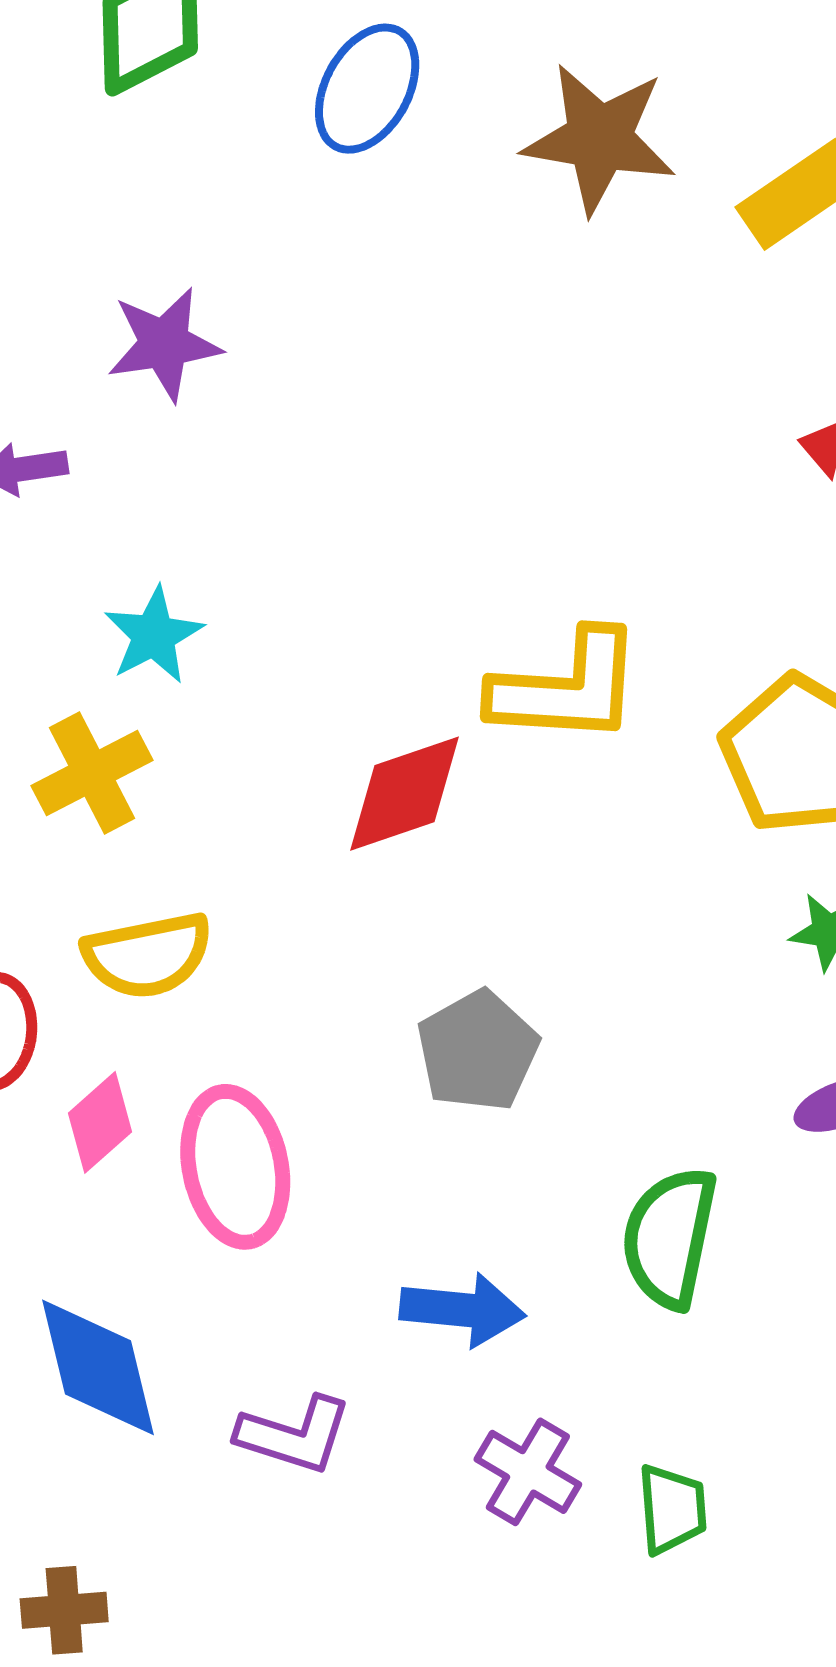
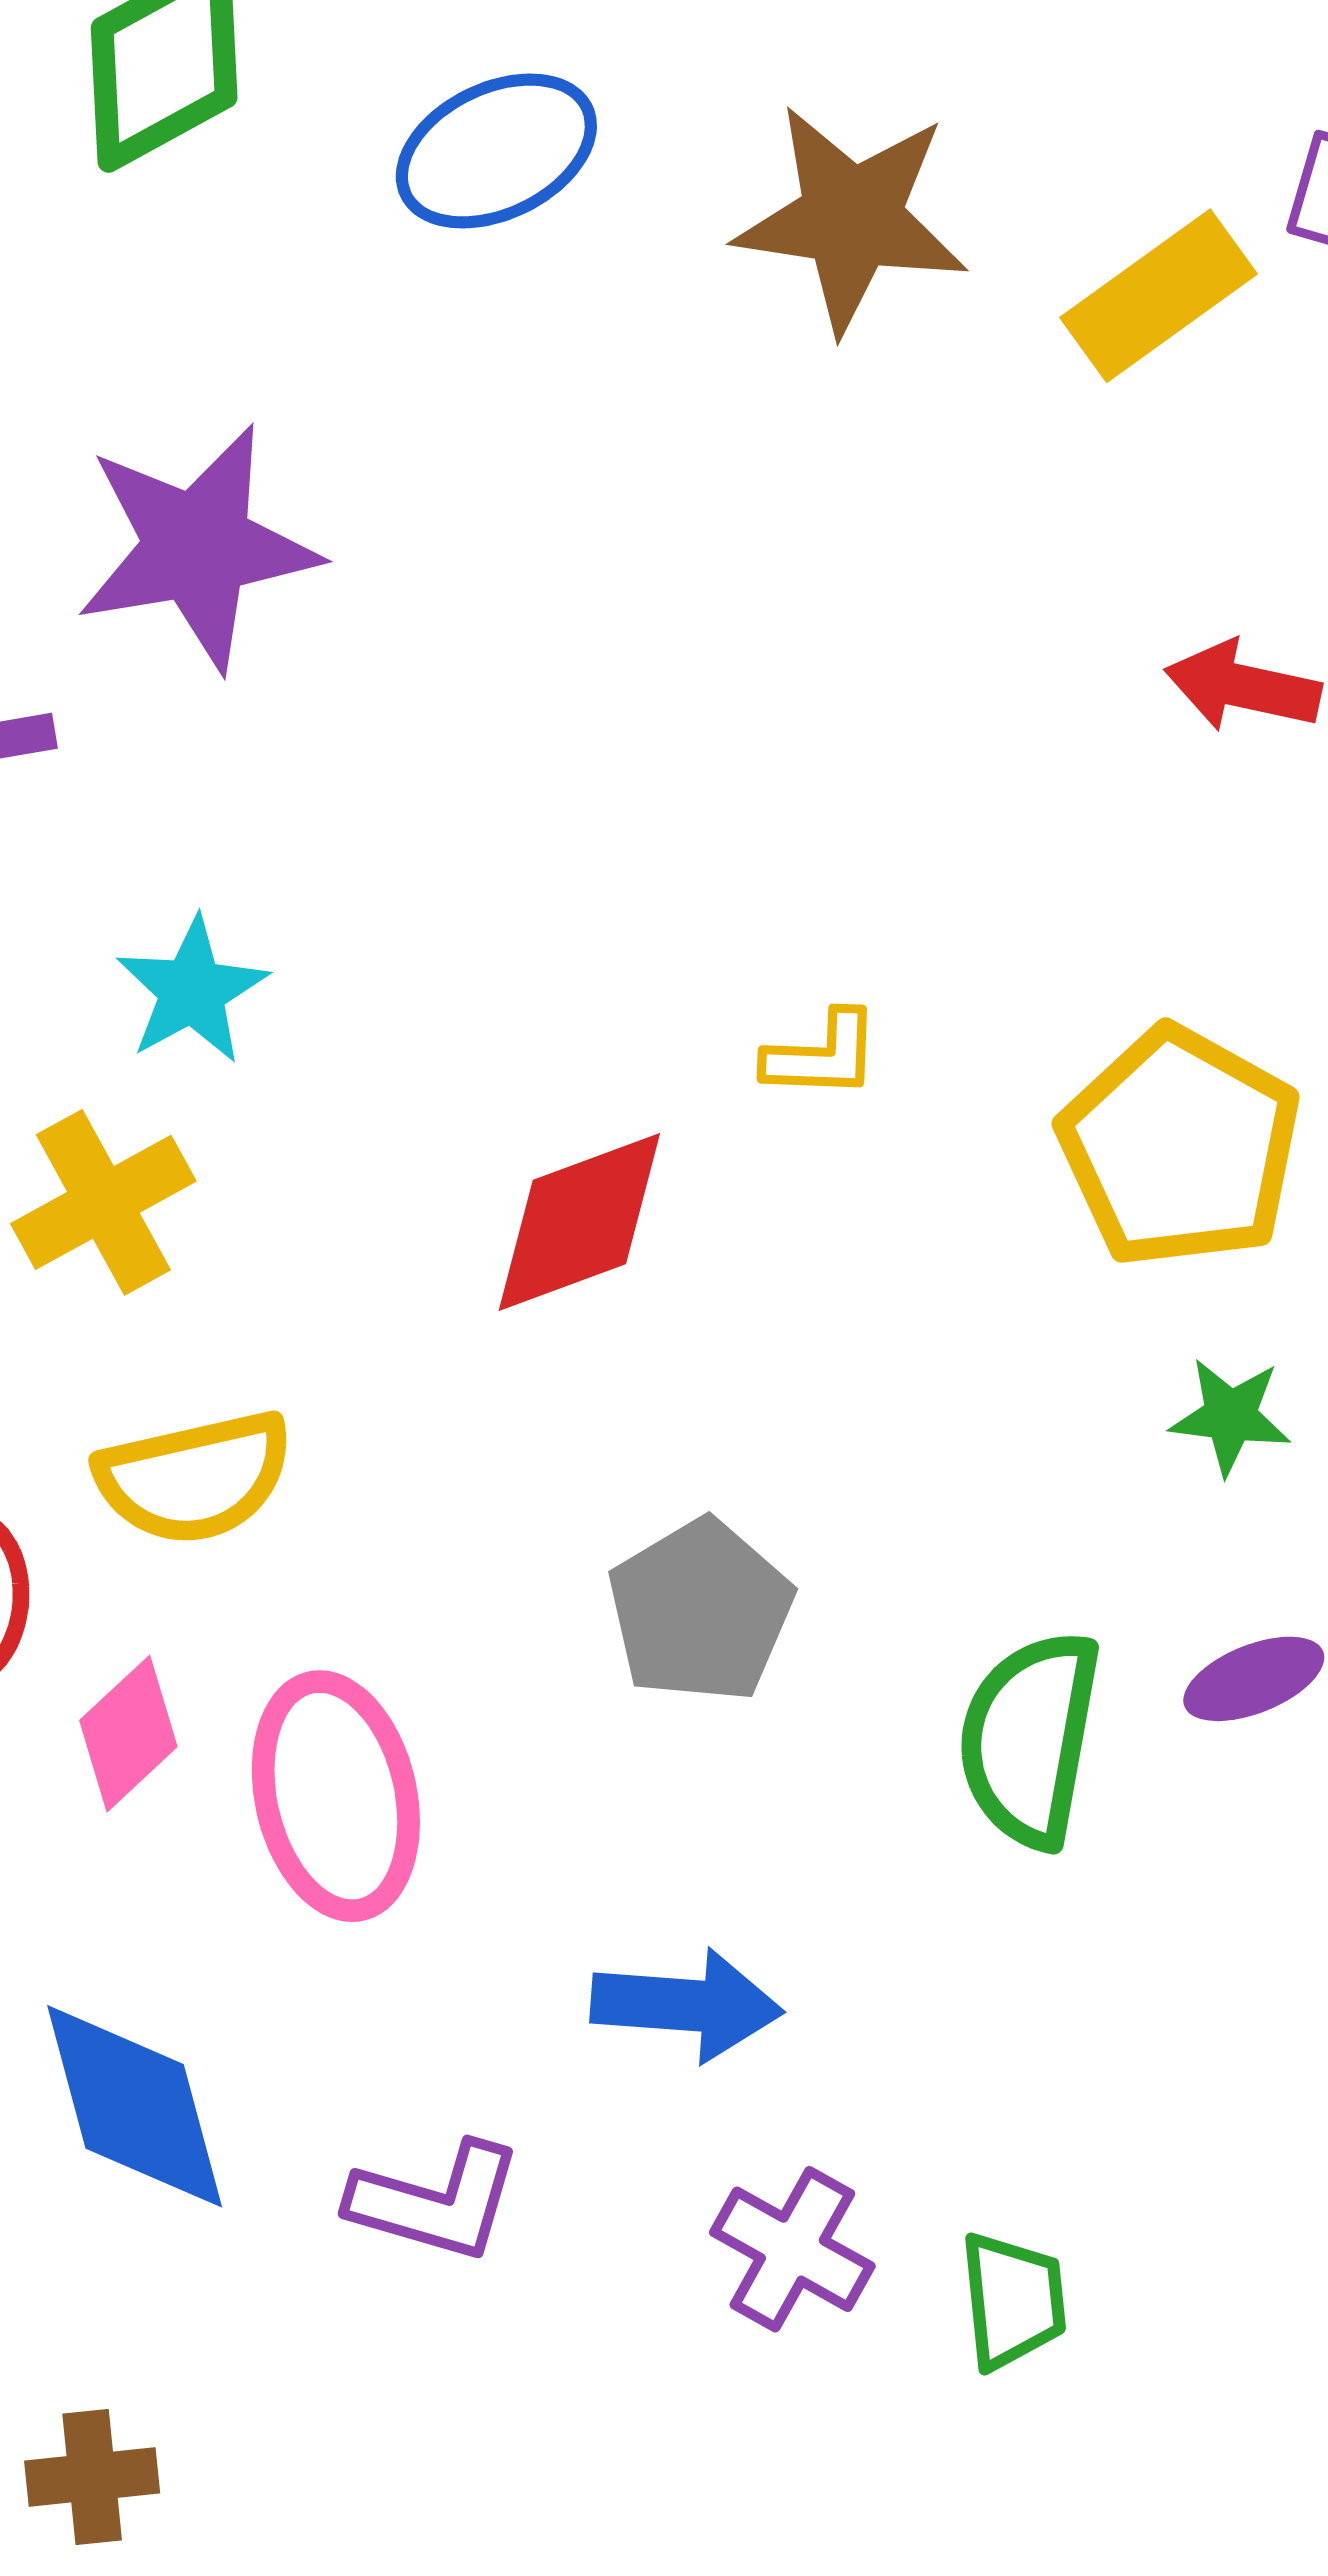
blue ellipse: (367, 89) -> (496, 151), turned 37
purple star: (164, 344) -> (197, 547), size x1.4
yellow L-shape: (567, 688) -> (822, 1055), size x0.5
green semicircle: (669, 1238) -> (1030, 1739), moved

